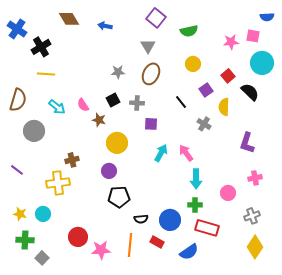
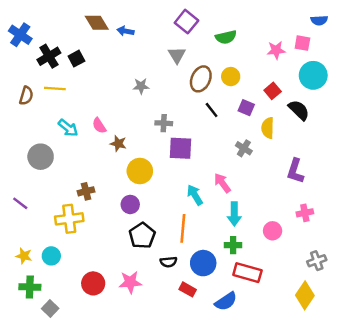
brown diamond: (69, 19) -> (97, 23), moved
brown ellipse: (151, 74) -> (201, 79), moved
purple square: (206, 90) -> (246, 108), turned -32
brown semicircle: (18, 100) -> (26, 96), moved, size x0.7
black square: (113, 100) -> (76, 59), moved
black line: (181, 102) -> (212, 110), moved
purple square: (151, 124) -> (180, 148), size x1.5
cyan arrow: (161, 153) -> (195, 195), moved, turned -60
black pentagon: (119, 197) -> (142, 236), turned -30
gray cross: (252, 216) -> (317, 261), moved
orange line: (130, 245) -> (183, 228), moved
pink star: (101, 250) -> (130, 282), moved

